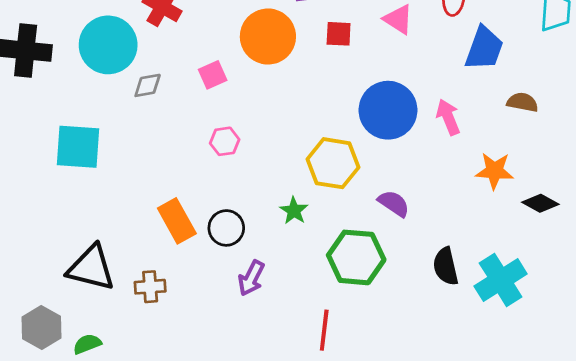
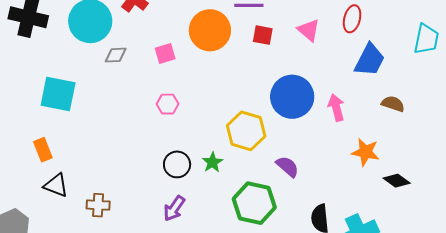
orange rectangle: (177, 221) -> (43, 150), moved, size x0.7
black circle: (226, 228) -> (177, 164), moved
black triangle: (91, 268) -> (56, 185), size x0.7

